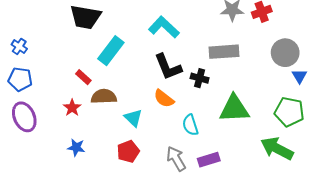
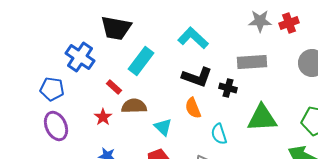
blue cross: (19, 47) -> (80, 57), moved, size x1.8
black L-shape: (168, 67) -> (197, 77), turned -48
orange semicircle: (164, 99) -> (193, 108), turned 30

